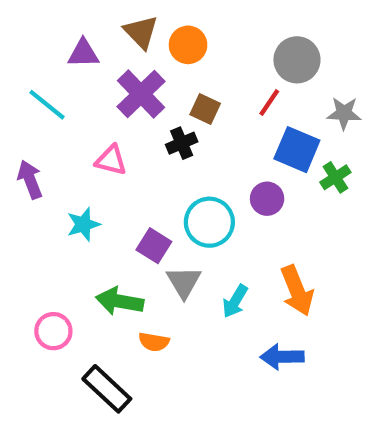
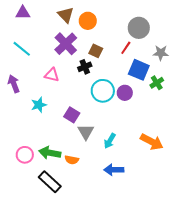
purple triangle: (83, 53) -> (23, 13), moved
cyan circle: (209, 222) -> (103, 91), moved
orange arrow: (297, 291) -> (152, 142), moved, turned -40
green arrow: (120, 301) -> (50, 153), moved
blue arrow: (282, 357) -> (114, 170), moved

